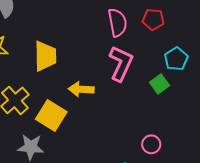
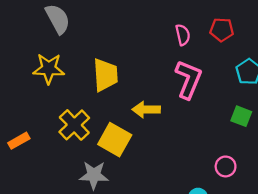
pink semicircle: (117, 23) -> (183, 35), size x0.7
green square: (160, 84) -> (241, 116), moved, turned -30

